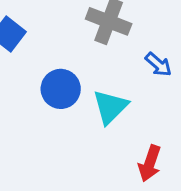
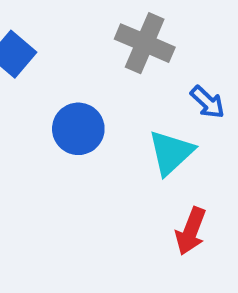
cyan triangle: (110, 107) -> (171, 153), moved

